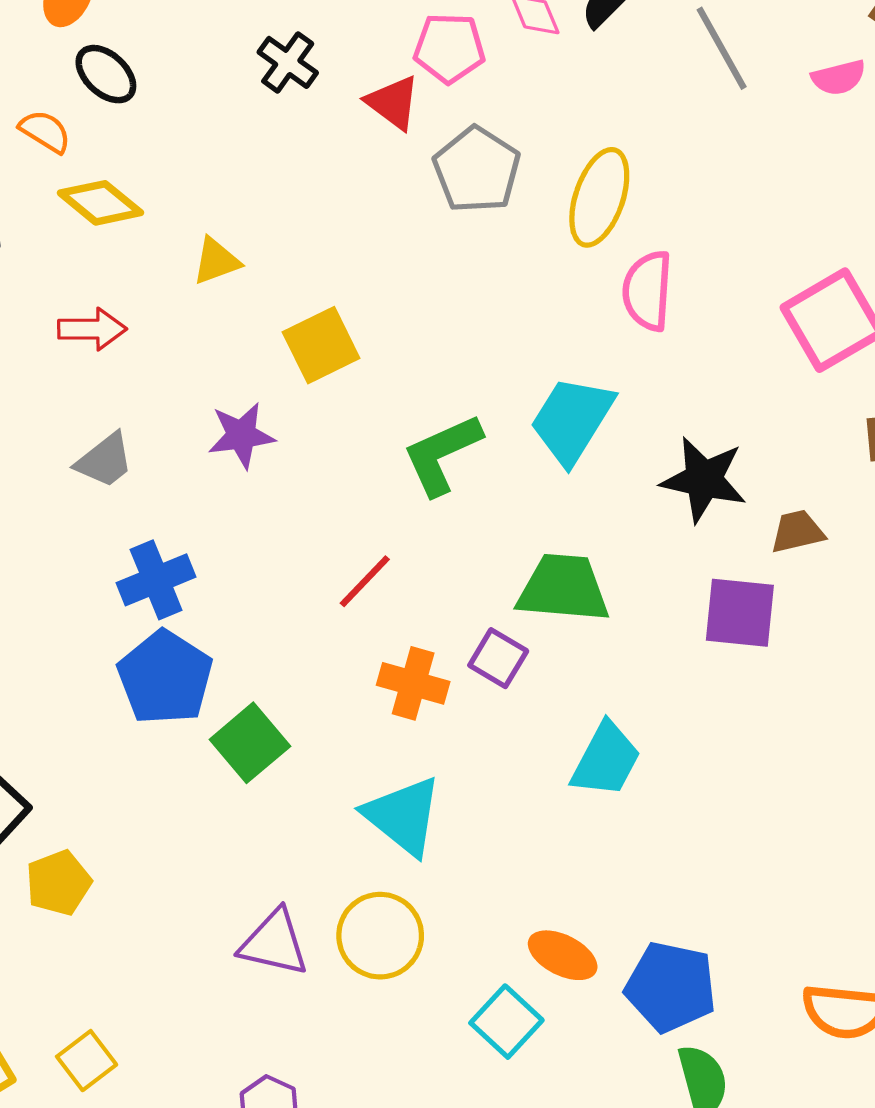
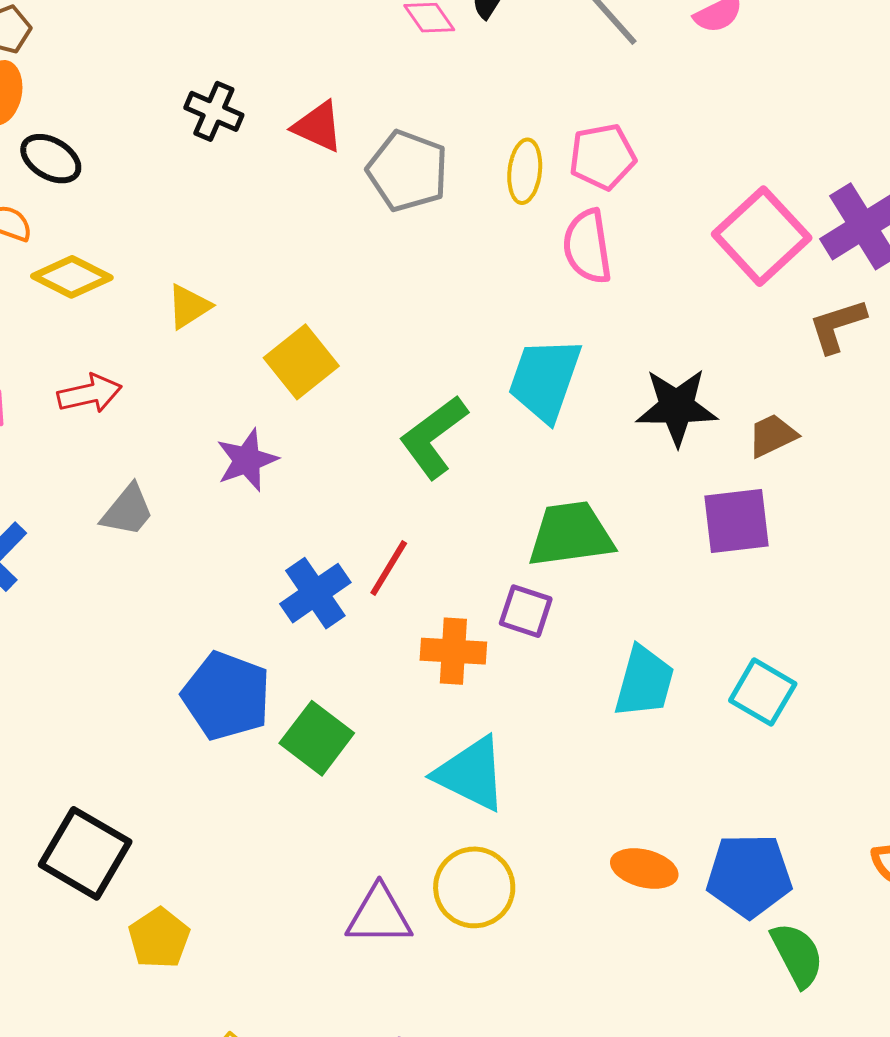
pink pentagon: (449, 48) -> (602, 157), moved
yellow ellipse: (599, 197) -> (525, 171), size x0.7
blue cross: (156, 580) -> (315, 593), moved
yellow pentagon: (58, 883) -> (159, 938), moved
cyan square: (506, 1022) -> (763, 692), moved

